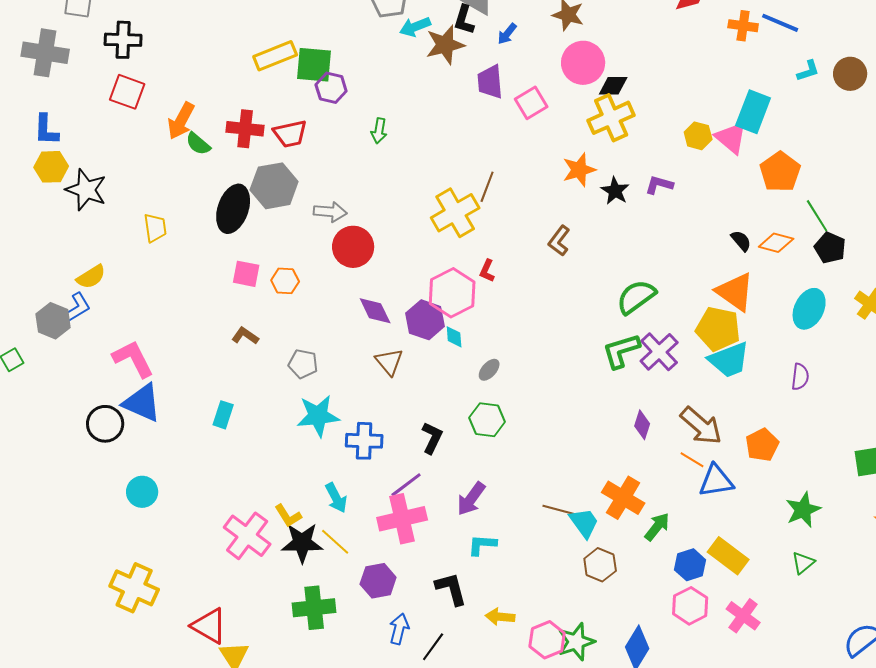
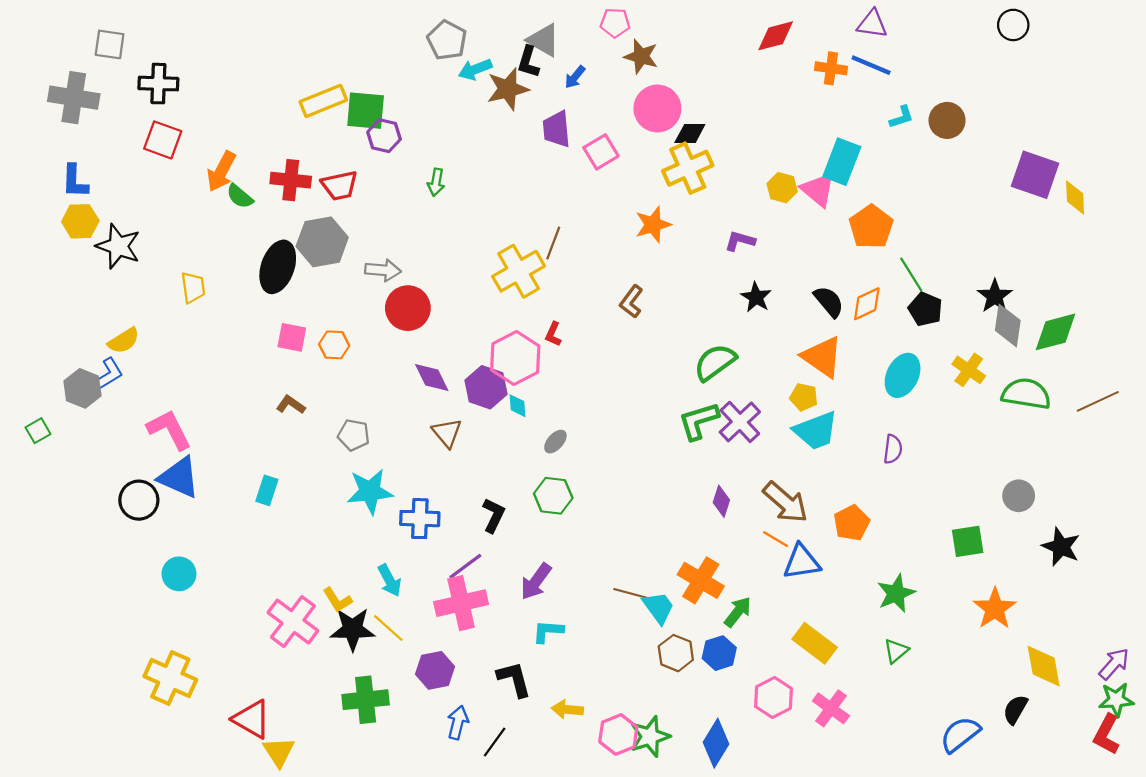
black star: (615, 191) -> (756, 297), moved
black semicircle: (741, 241) -> (829, 302), size x1.4
orange diamond: (776, 243) -> (867, 304), turned -40
yellow pentagon: (718, 329) -> (804, 397), size x0.6
blue hexagon: (690, 565) -> (719, 653), moved

